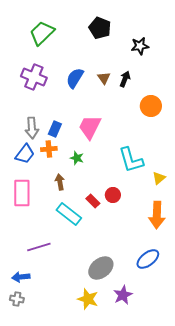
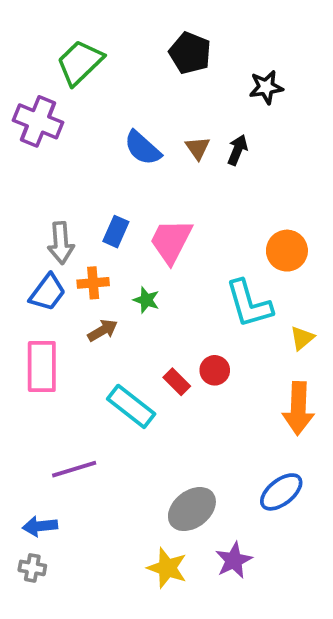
purple cross: (34, 77) -> (38, 121), moved
blue semicircle: (75, 78) -> (143, 148), turned -80
orange circle: (151, 106) -> (287, 251), moved
blue rectangle: (55, 129) -> (116, 232), moved
brown arrow: (60, 182) -> (103, 330), moved, turned 70

